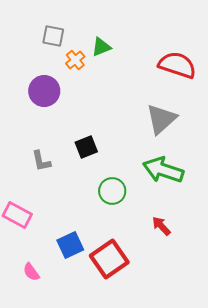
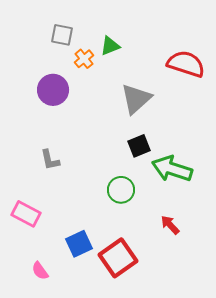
gray triangle: (161, 119) -> (136, 99), moved
black square: (86, 147) -> (139, 146), moved

